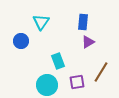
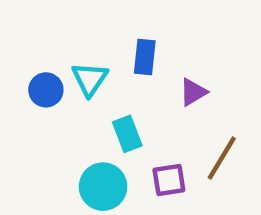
cyan triangle: (41, 22) -> (90, 79), moved
blue rectangle: (83, 22) -> (145, 57), moved

